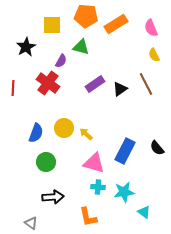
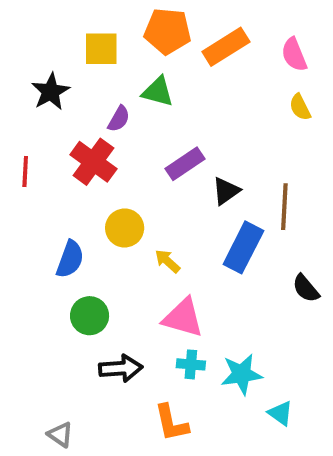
brown line: (146, 84) -> (284, 207), moved, turned 30
black triangle: (120, 89) -> (226, 191), moved
yellow circle: (64, 128) -> (125, 228), moved
blue rectangle: (125, 151) -> (243, 247), moved
black arrow: (53, 197) -> (121, 368), moved

